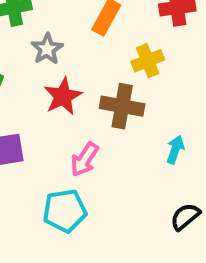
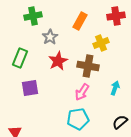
pink arrow: (85, 159) -> (82, 92), moved
cyan pentagon: (65, 211) -> (78, 119), moved

